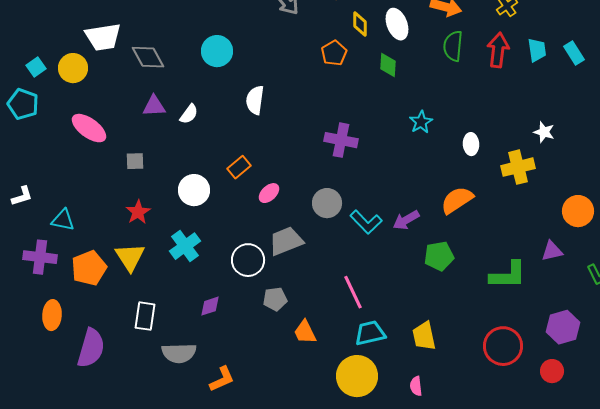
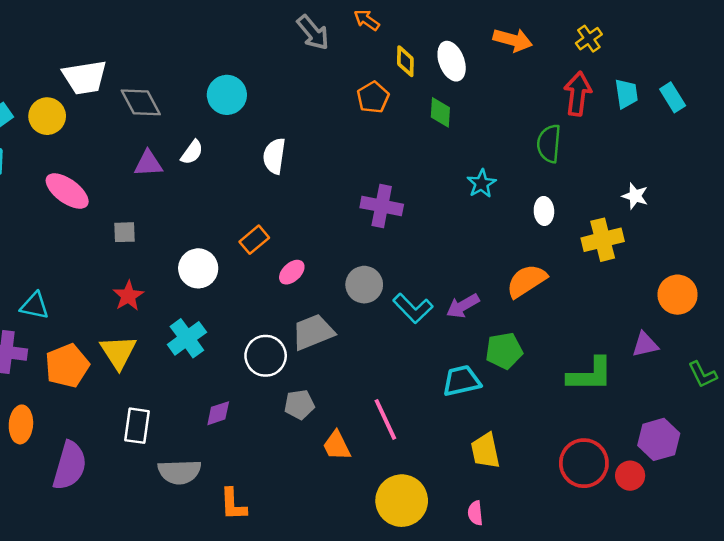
green semicircle: (453, 46) -> (549, 144), moved
white semicircle: (189, 114) -> (192, 152), moved
pink line: (353, 292) -> (385, 419), moved
cyan trapezoid: (370, 333) -> (462, 381), moved
red circle: (552, 371) -> (630, 476), moved
orange L-shape: (222, 379) -> (233, 504), turned 112

